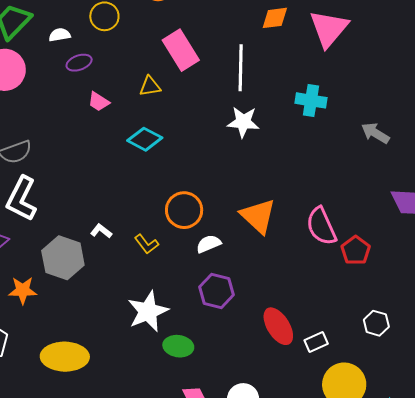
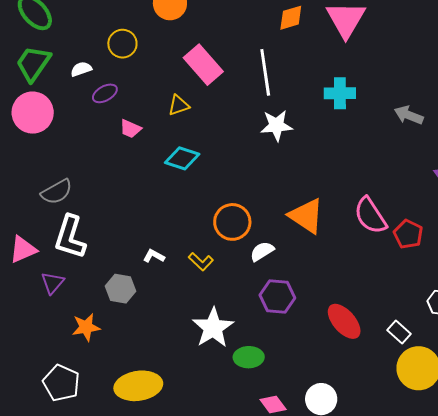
gray hexagon: (63, 258) -> (120, 289), size x0.7
white rectangle: (316, 342) -> (399, 332), moved, turned 75

